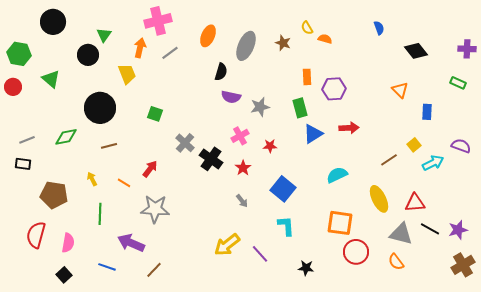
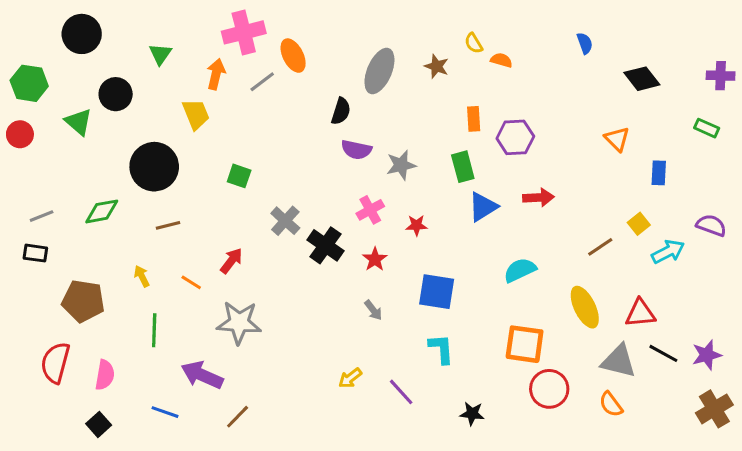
orange ellipse: (208, 36) -> (293, 56), moved, turned -50
black circle: (88, 55) -> (116, 94), moved
blue square: (283, 189) -> (437, 292), turned -30
yellow arrow: (227, 245) -> (350, 378), size x0.6

